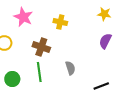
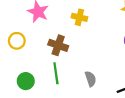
gray semicircle: (70, 68) -> (91, 79), moved

